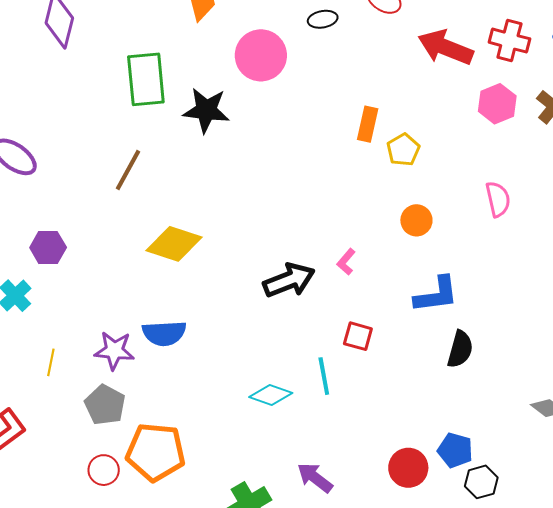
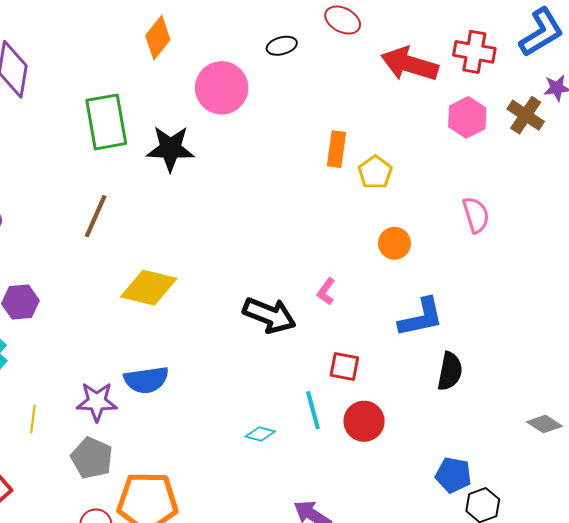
black arrow: (289, 280) -> (269, 315), turned 48
cyan diamond: (271, 395) -> (260, 434), size x0.7
red circle: (408, 468) -> (364, 421), moved

